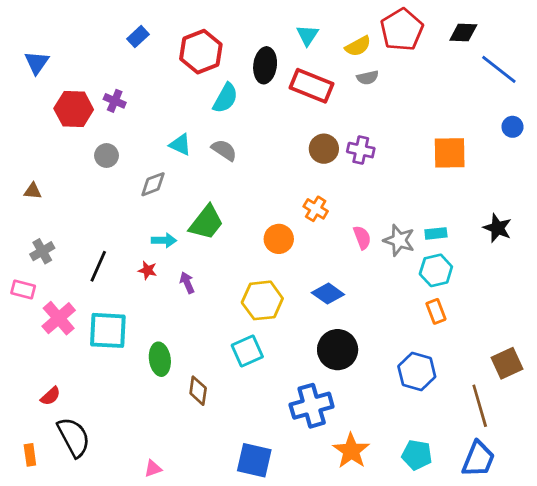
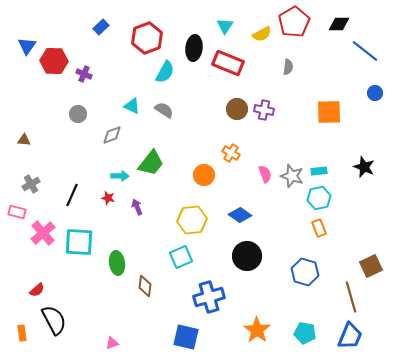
gray semicircle: (368, 78) -> (288, 67), moved, turned -70
red hexagon: (74, 109) -> (54, 61), moved
blue cross: (312, 406) -> (209, 297), moved

